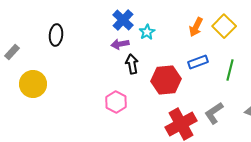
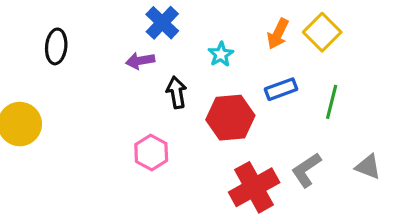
cyan star: (147, 32) -> (221, 54), moved
purple arrow: (120, 44) -> (140, 61), moved

